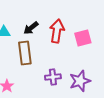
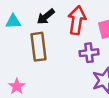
purple cross: (53, 77) -> (89, 53), moved

